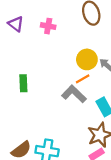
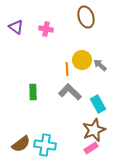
orange line: (83, 79) -> (67, 69), moved, turned -64
green rectangle: (23, 83) -> (33, 92), moved

